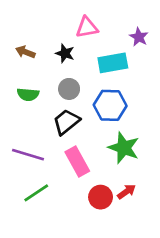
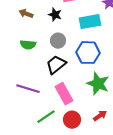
green line: (36, 193) -> (46, 117), moved
red circle: (101, 197) -> (72, 120), moved

